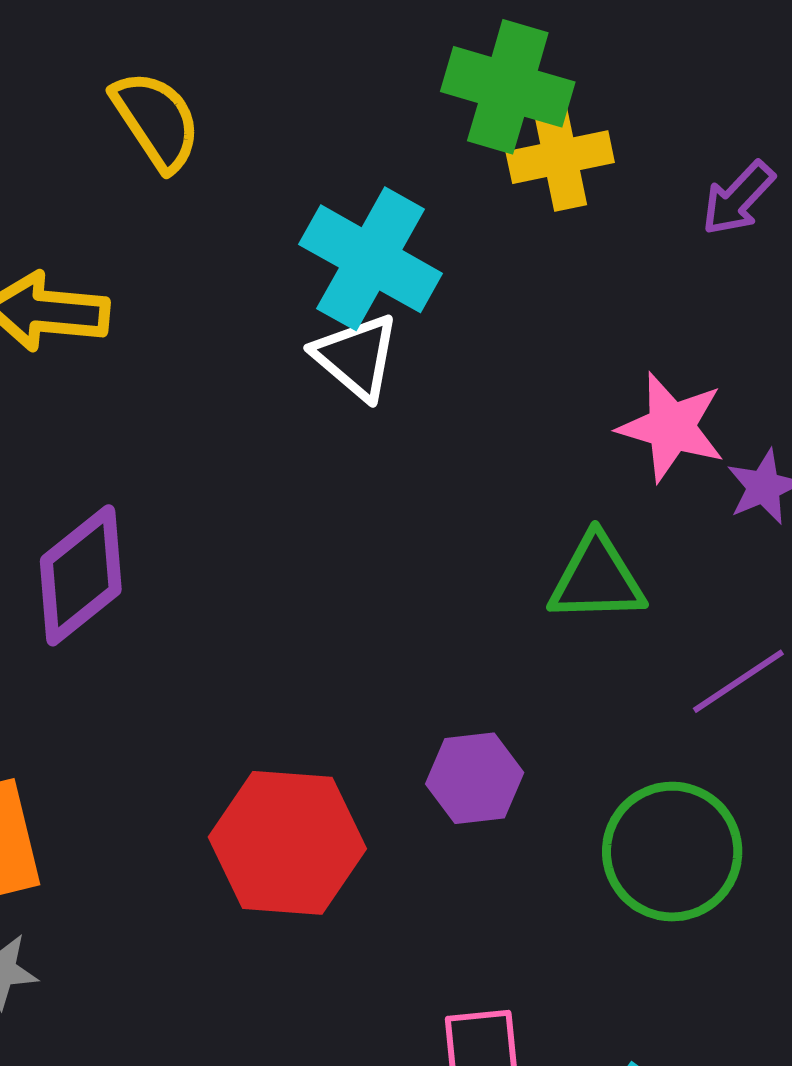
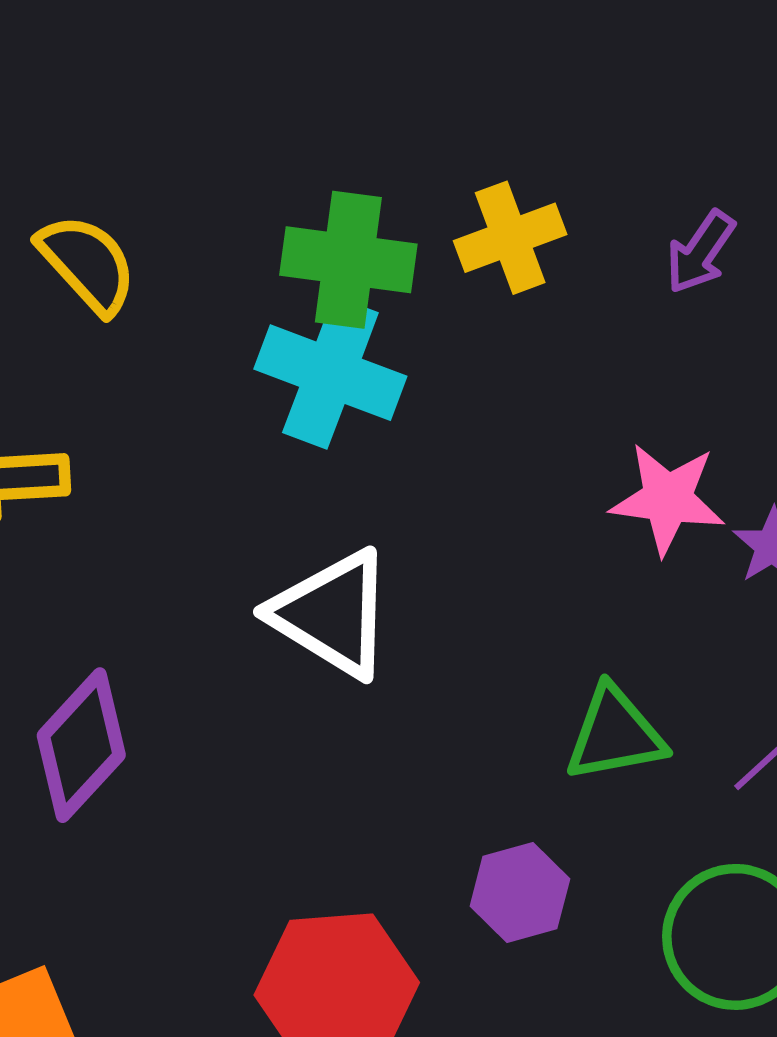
green cross: (508, 87) -> (348, 260), moved
white triangle: (356, 357) -> (332, 614), moved, size x1.4
green triangle: (597, 579) -> (615, 734), moved

